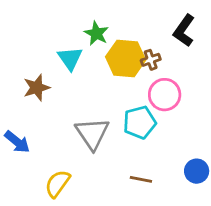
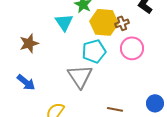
brown star: (37, 88) -> (29, 43), moved
cyan pentagon: (140, 122) -> (94, 51), moved

